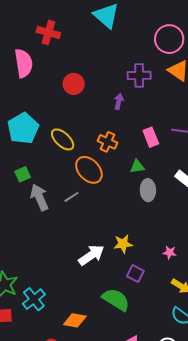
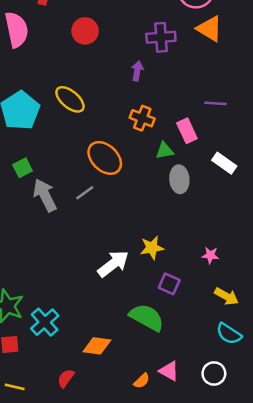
red circle: (74, 84) -> (85, 31), moved
pink rectangle: (151, 137) -> (187, 131), moved
yellow ellipse: (63, 139) -> (70, 99), moved
orange cross: (107, 142) -> (142, 118), moved

